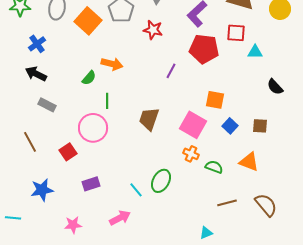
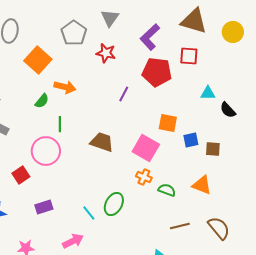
orange square: (88, 21) -> (38, 60), moved
cyan triangle: (255, 52) -> (208, 93), moved
brown trapezoid: (149, 119) -> (102, 142), turned 90
blue square: (230, 126) -> (191, 140), moved, turned 35

